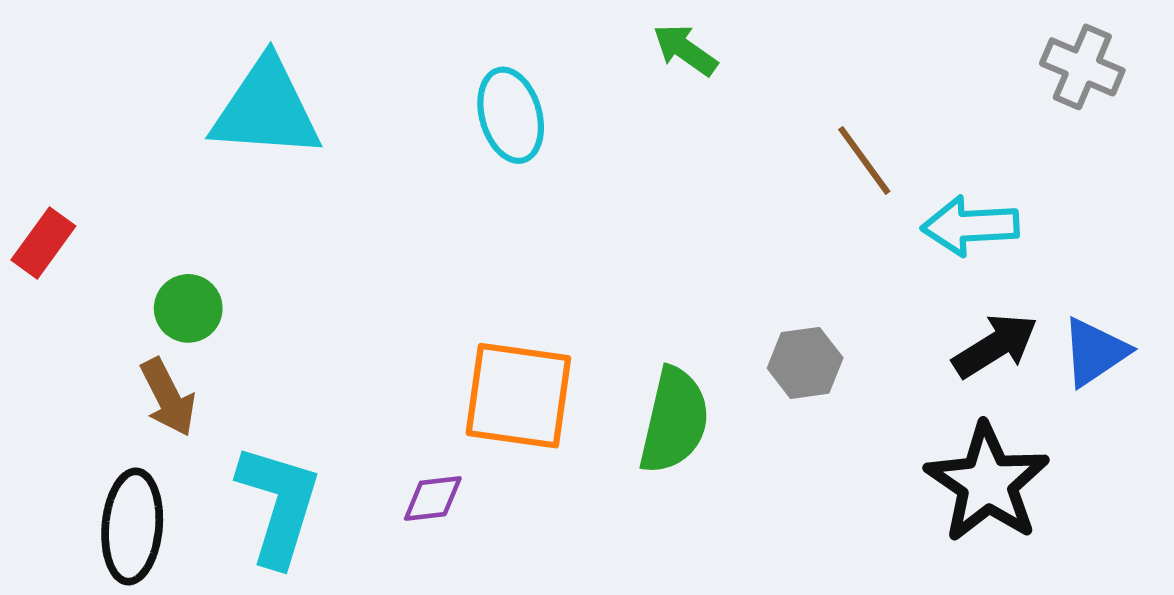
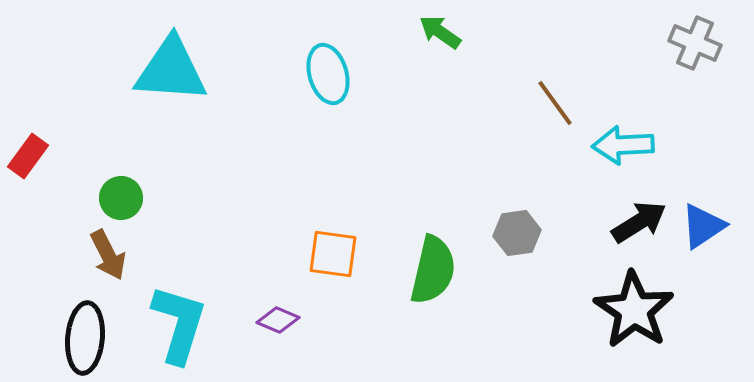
orange square: (518, 396) -> (333, 254), size x0.7
purple diamond: (433, 498) -> (278, 320), turned 30

